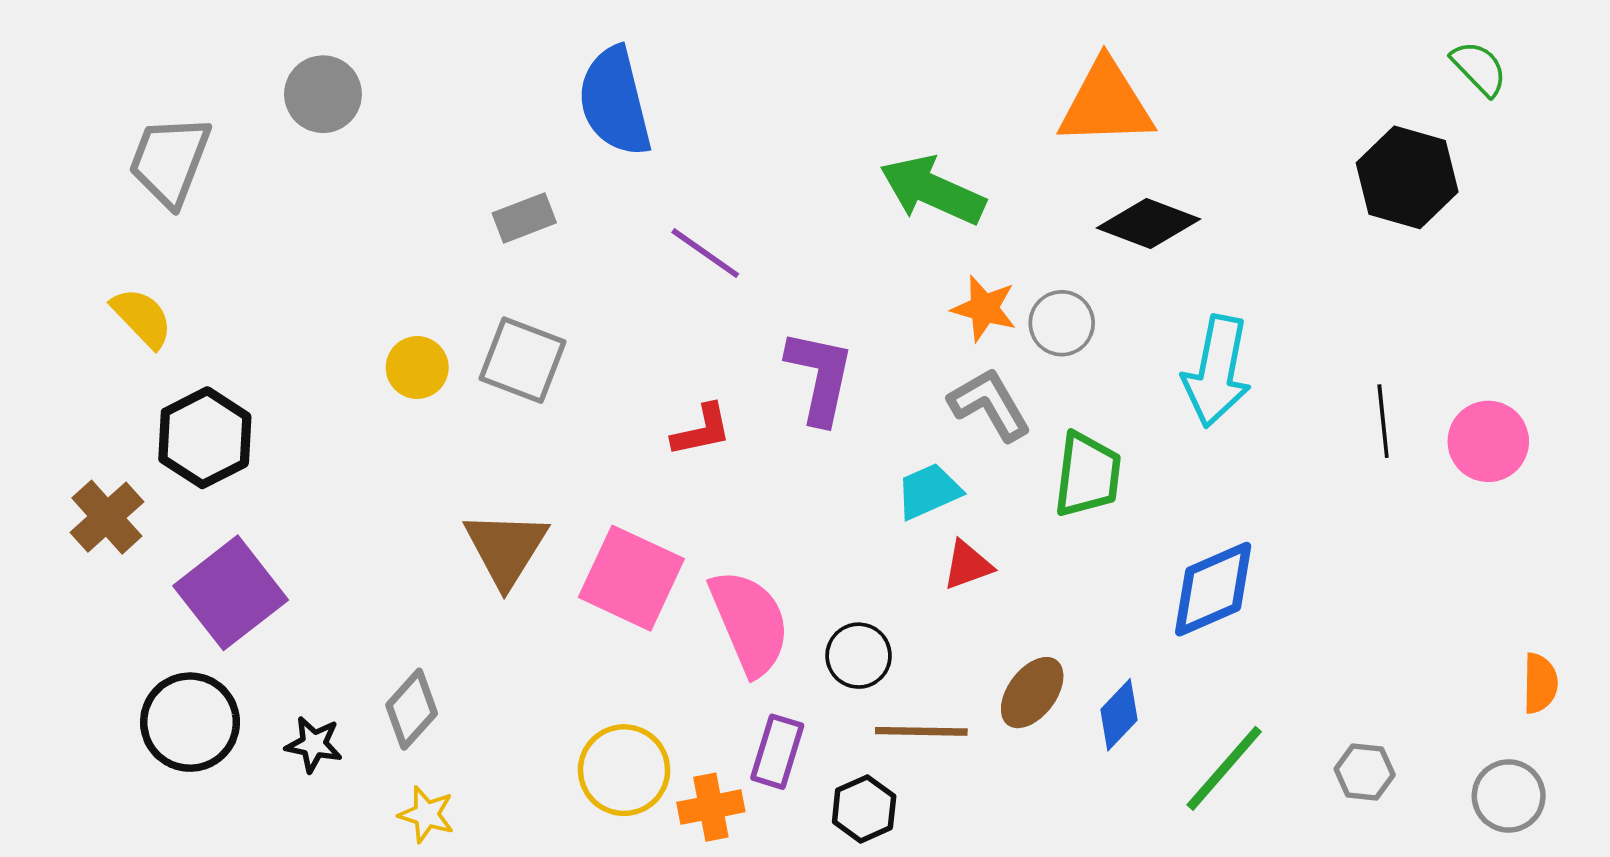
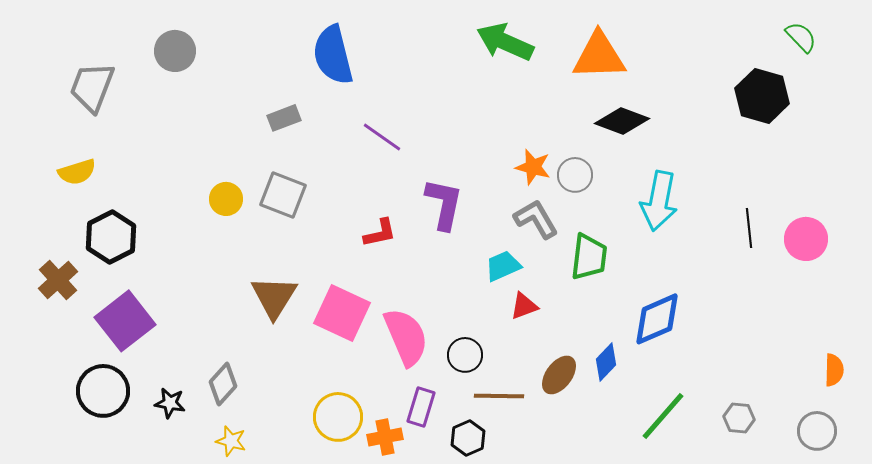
green arrow: (932, 190) -> (505, 42), moved
yellow semicircle: (142, 318) -> (77, 172), turned 117
blue diamond: (1119, 715) -> (606, 362), moved

